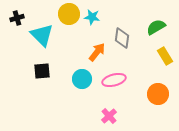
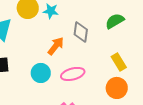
yellow rectangle: (165, 56) -> (119, 62), moved

